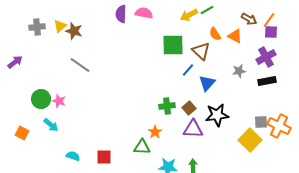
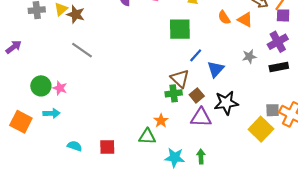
brown triangle: (201, 51) -> (180, 79), moved
cyan arrow: (51, 125) -> (51, 113), turned -42
orange square: (22, 133) -> (21, 122), size x1.5

